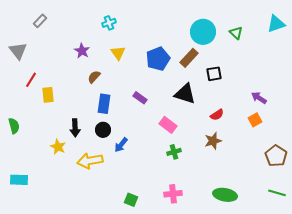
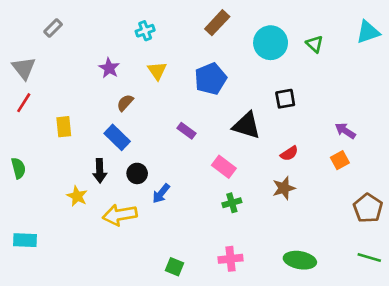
brown rectangle: (189, 58) -> (217, 23), moved
red line: (31, 80) -> (24, 103), moved
blue rectangle: (104, 104) -> (117, 137), moved, turned -54

